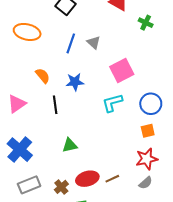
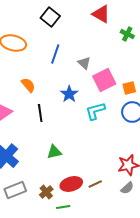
gray triangle: (94, 42) -> (84, 63), moved
blue star: (75, 82) -> (69, 94), moved, turned -30
orange square: (148, 131) -> (129, 88), moved

